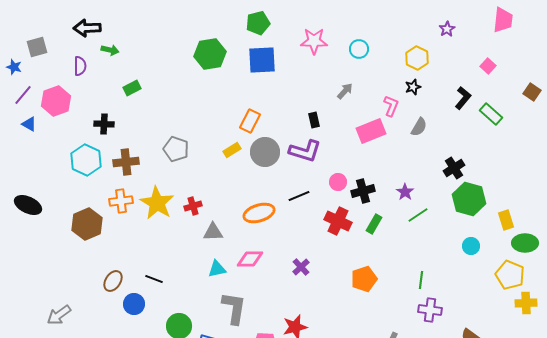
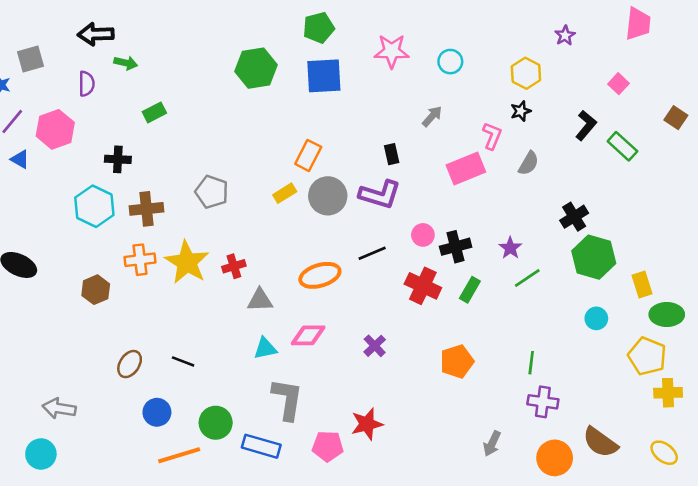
brown hexagon: (87, 224) -> (96, 290), size x0.7
blue circle: (134, 304) -> (157, 412), moved
gray arrow: (59, 315) -> (59, 408), turned 45

